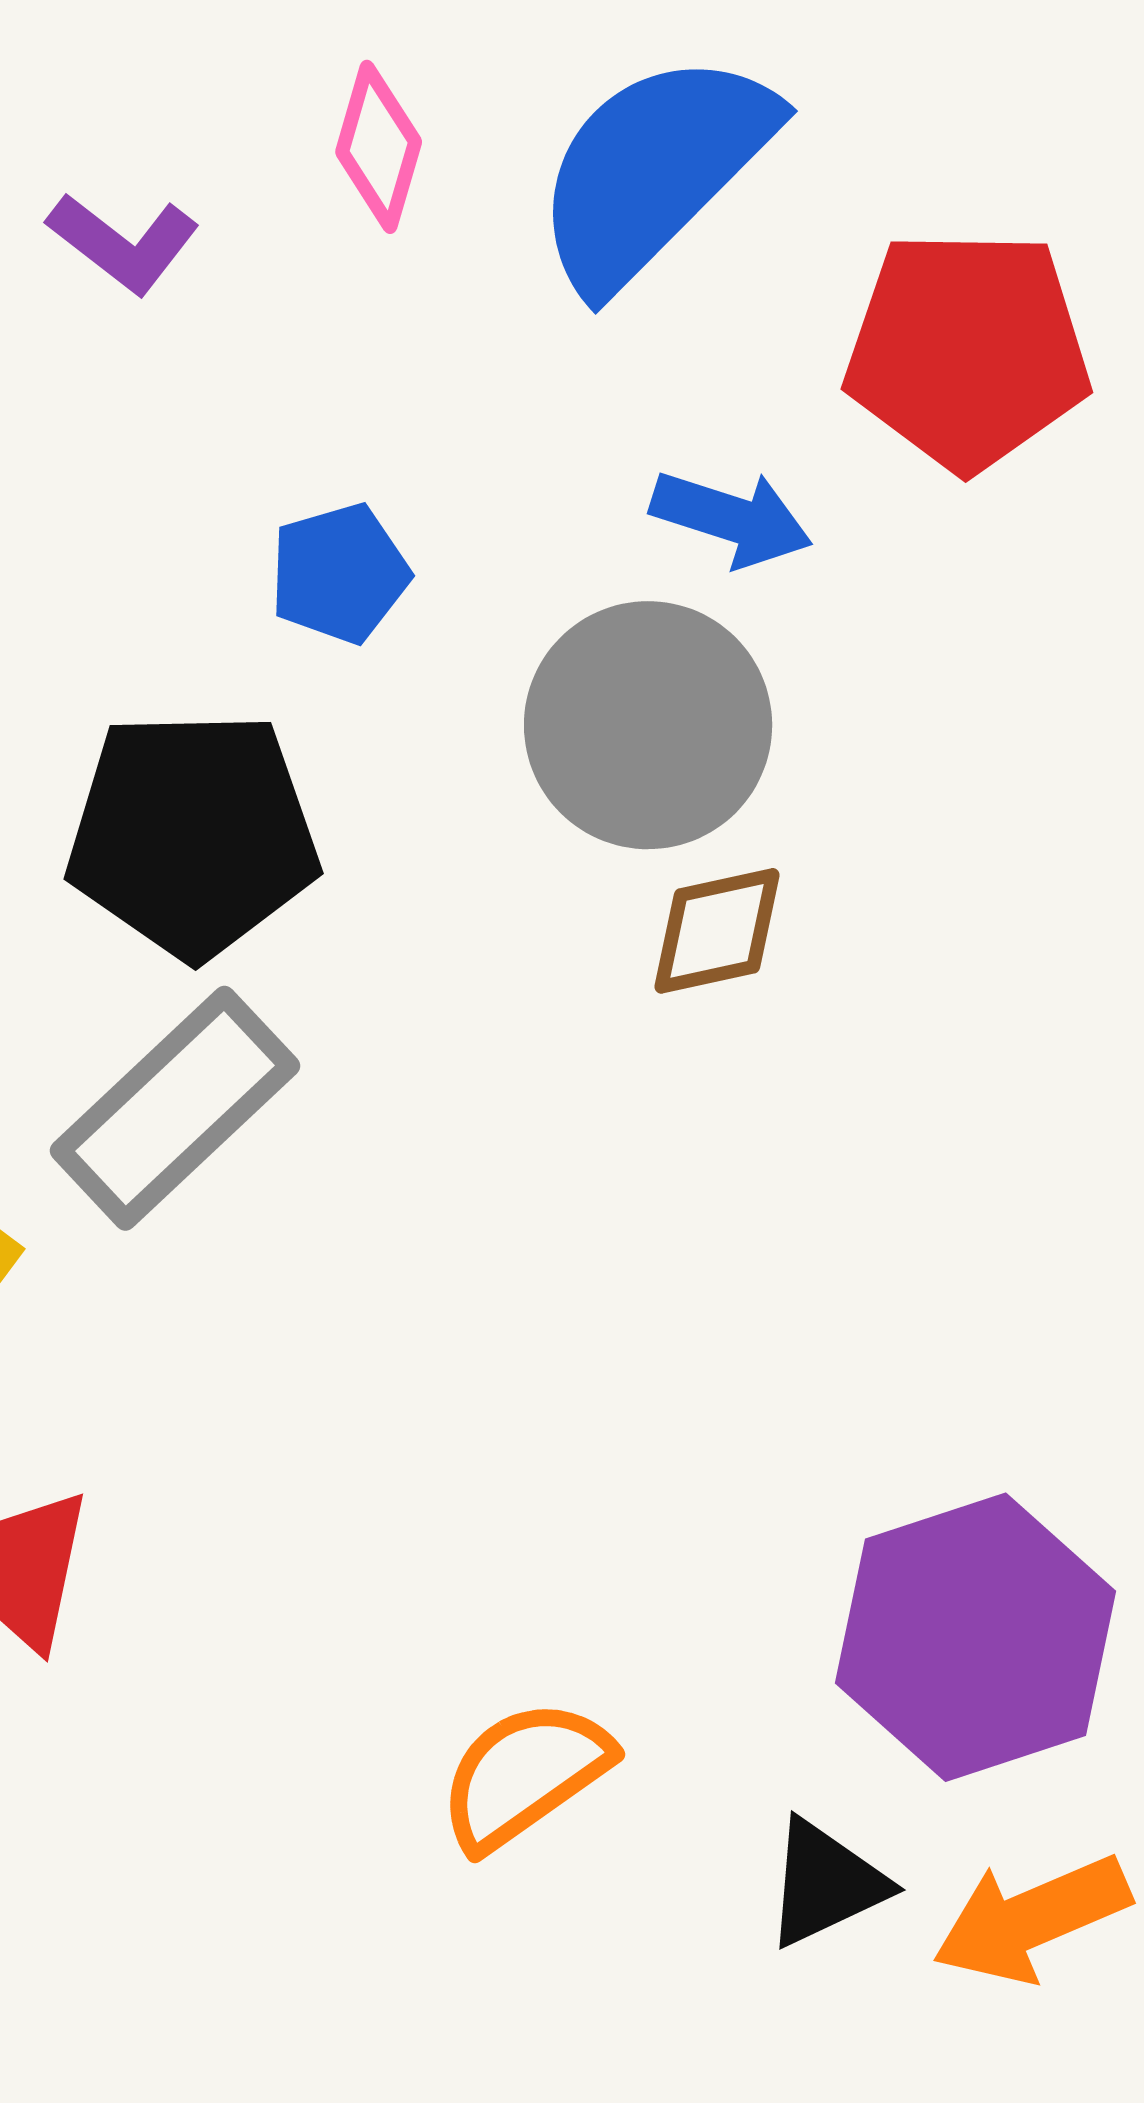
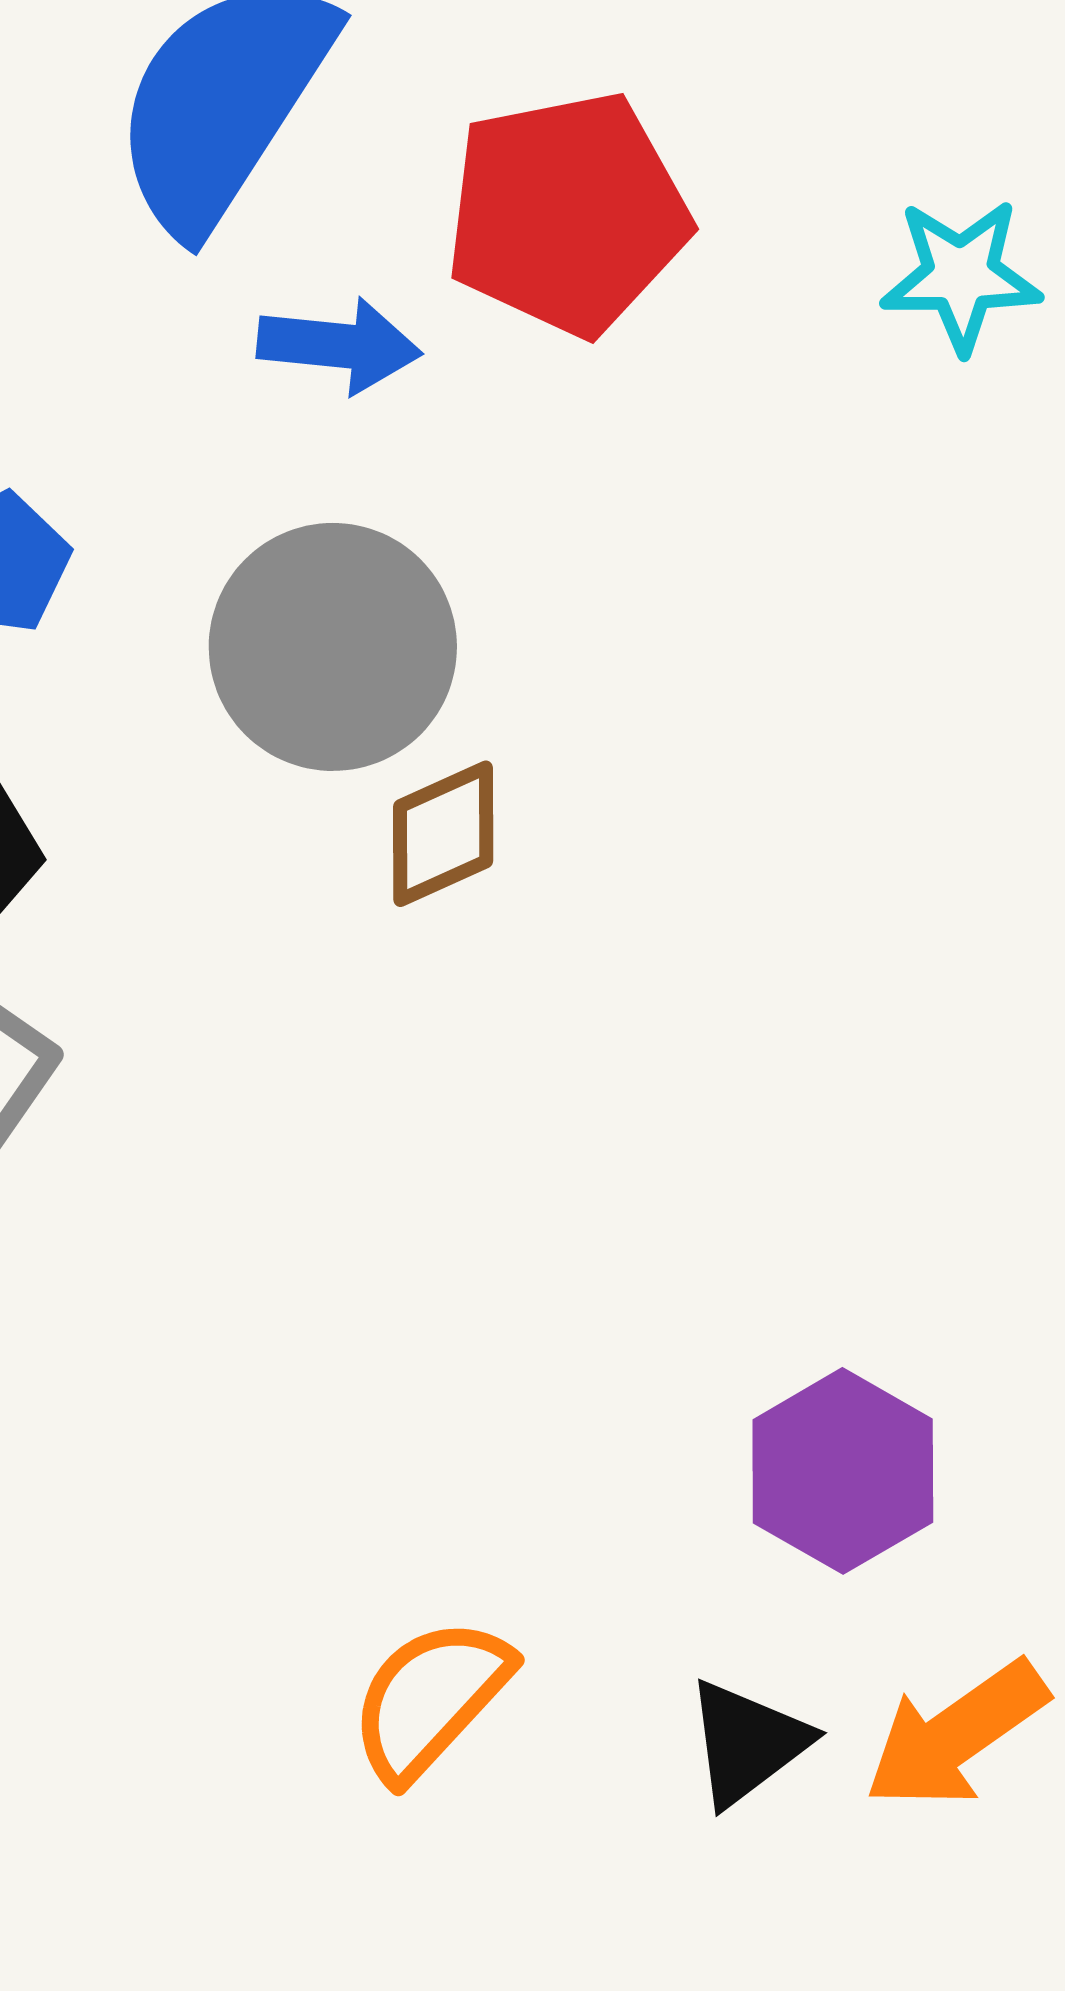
blue arrow: (731, 518) -> (339, 345), moved
purple hexagon: (976, 1637) -> (843, 1471), size x0.7

